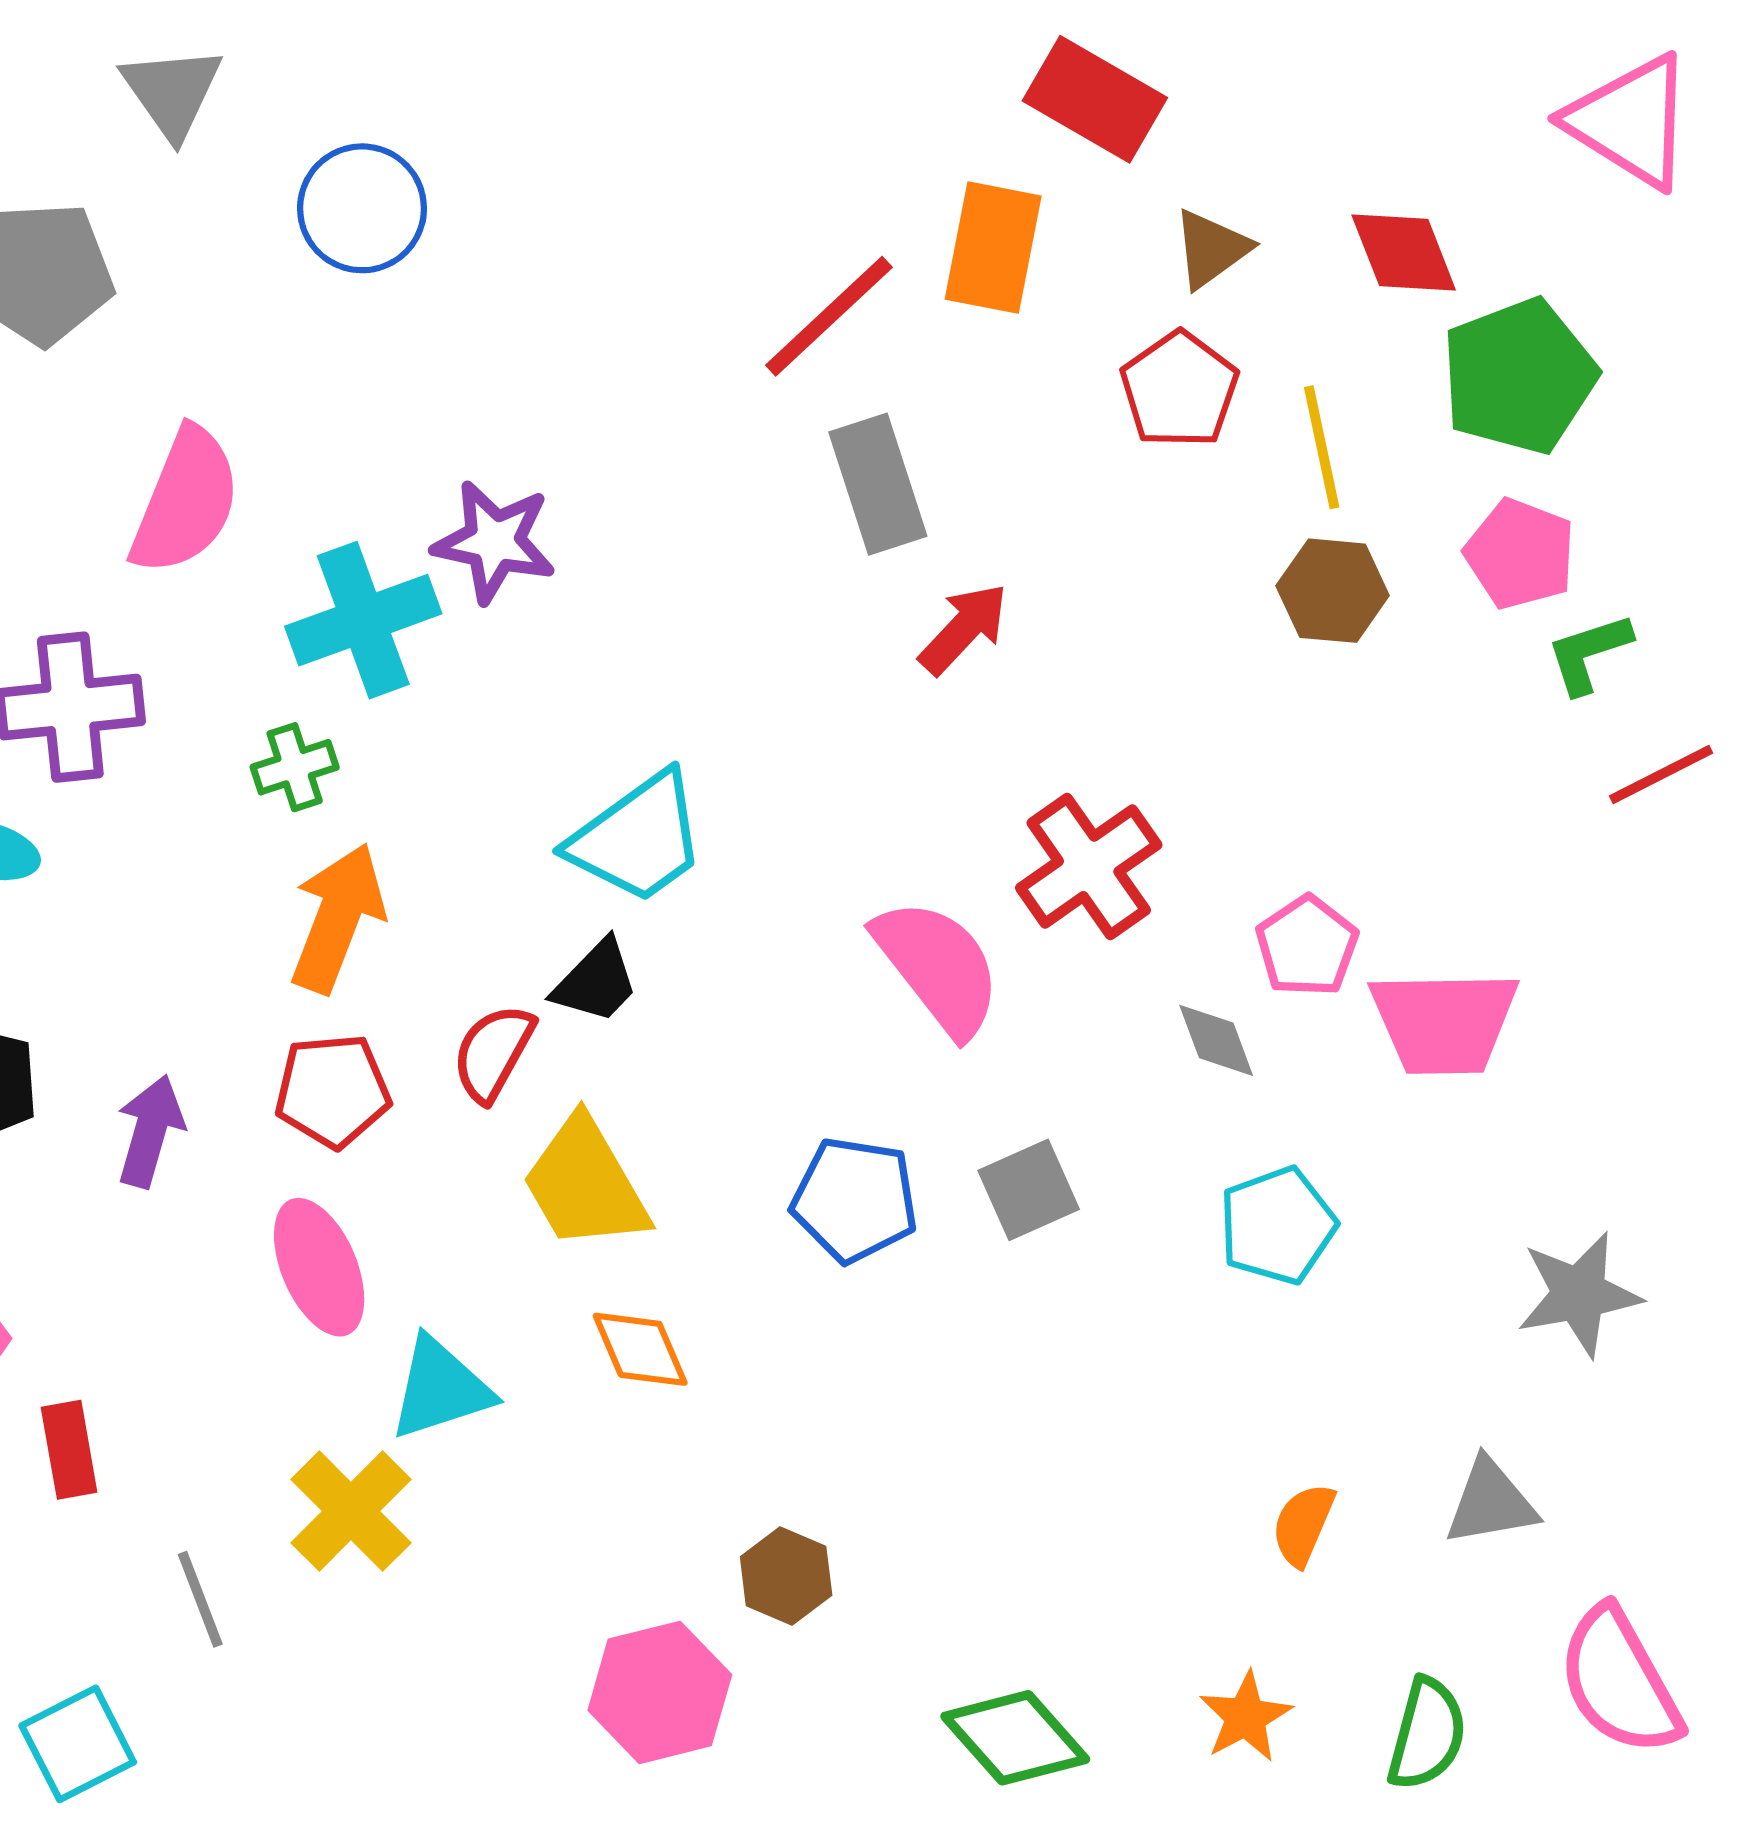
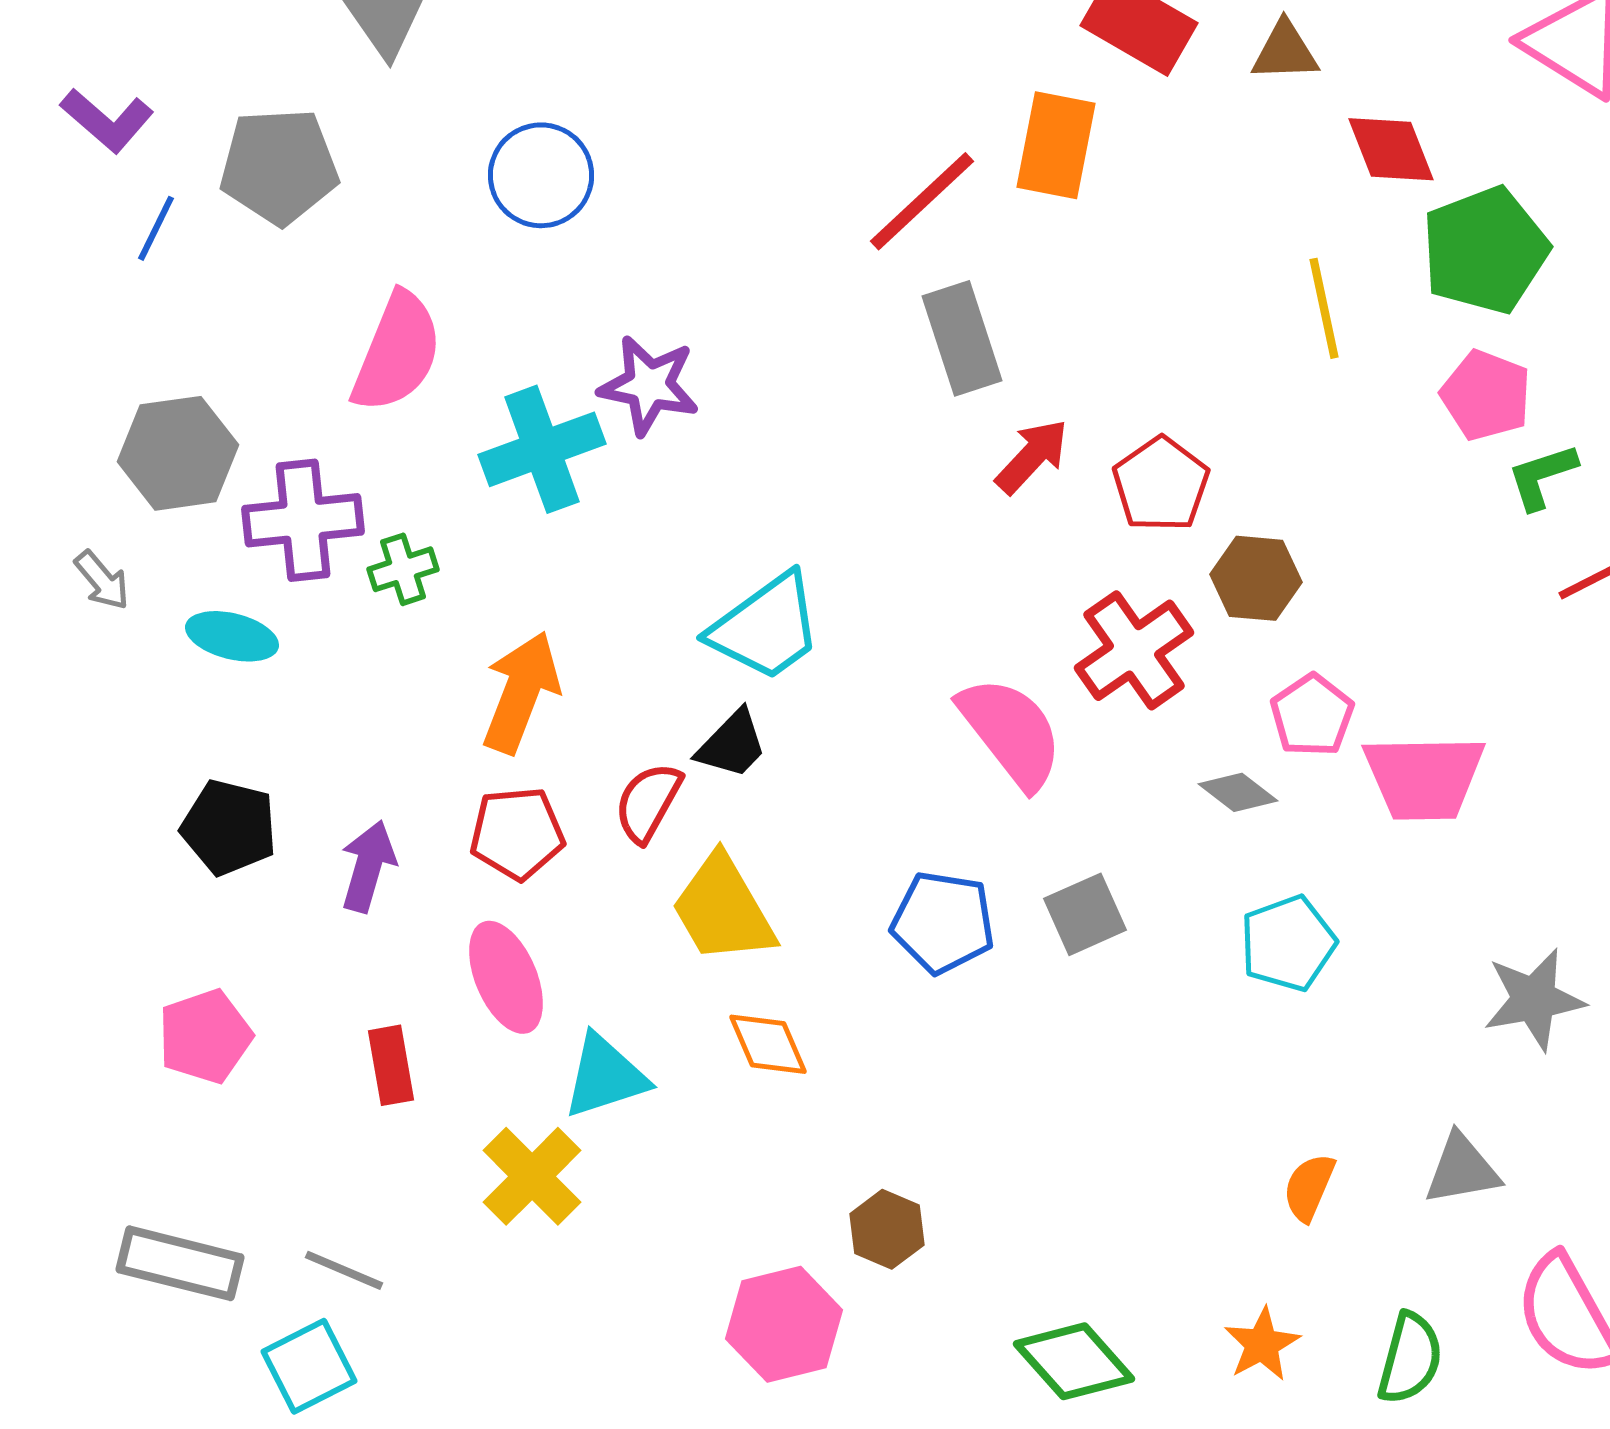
blue circle: (362, 208) -> (541, 175), moved
brown triangle: (1211, 249) -> (1285, 51), moved, turned 34
red pentagon: (1179, 390) -> (1161, 484), moved
brown hexagon: (1333, 591) -> (1256, 578), moved
green cross: (295, 767) -> (403, 569), moved
gray diamond: (1216, 1040) -> (1238, 792), turned -32
red rectangle: (69, 1450) -> (391, 1065), moved
gray line: (200, 1599) -> (344, 1270), moved, turned -46

